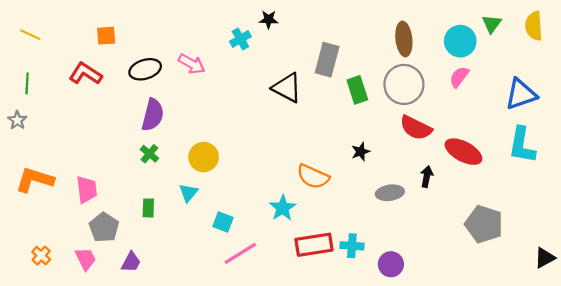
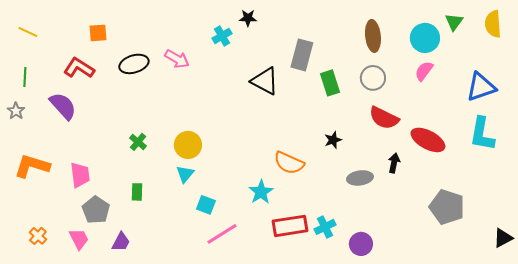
gray circle: (404, 84) -> (373, 78), size x0.7
purple semicircle: (153, 115) -> (63, 106), moved, turned -56
cyan triangle: (188, 193) -> (185, 174), moved
cyan cross: (352, 246) -> (325, 227), turned -30

